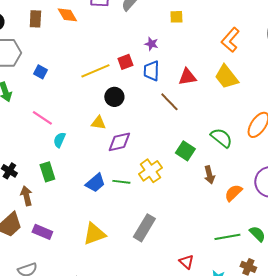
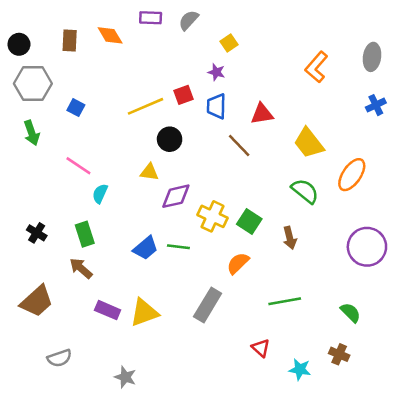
yellow square: (176, 17) -> (229, 43), moved, turned -32
yellow trapezoid: (226, 77) -> (309, 143), moved
green square: (185, 151) -> (249, 221), moved
yellow cross: (150, 171) -> (213, 216), moved, turned -30
orange semicircle: (233, 193) -> (238, 263), moved
brown arrow: (26, 196) -> (81, 268), moved, turned -36
purple rectangle: (42, 232) -> (108, 310), moved
green line: (227, 237) -> (285, 301), moved

